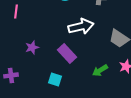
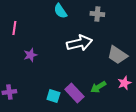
purple star: (32, 47) -> (30, 55), moved
purple rectangle: (67, 53) -> (74, 93), moved

